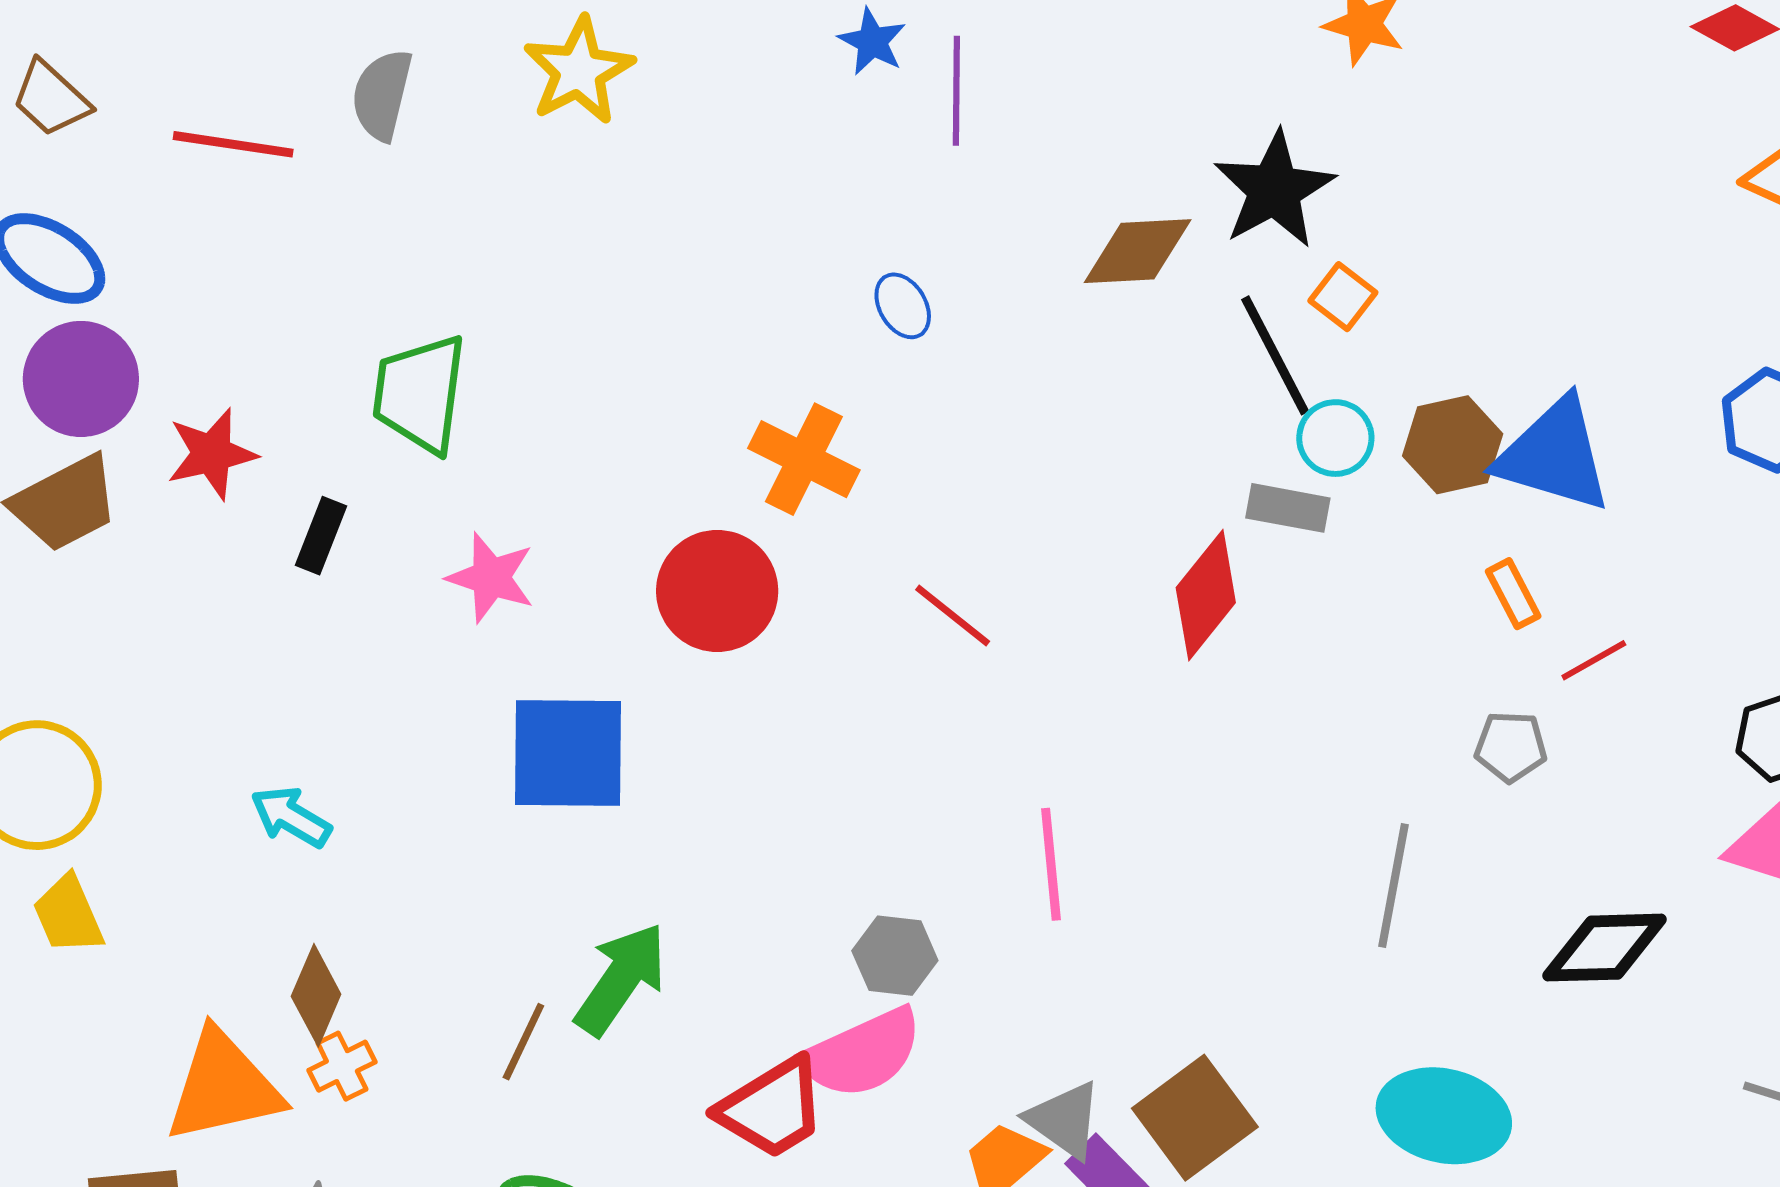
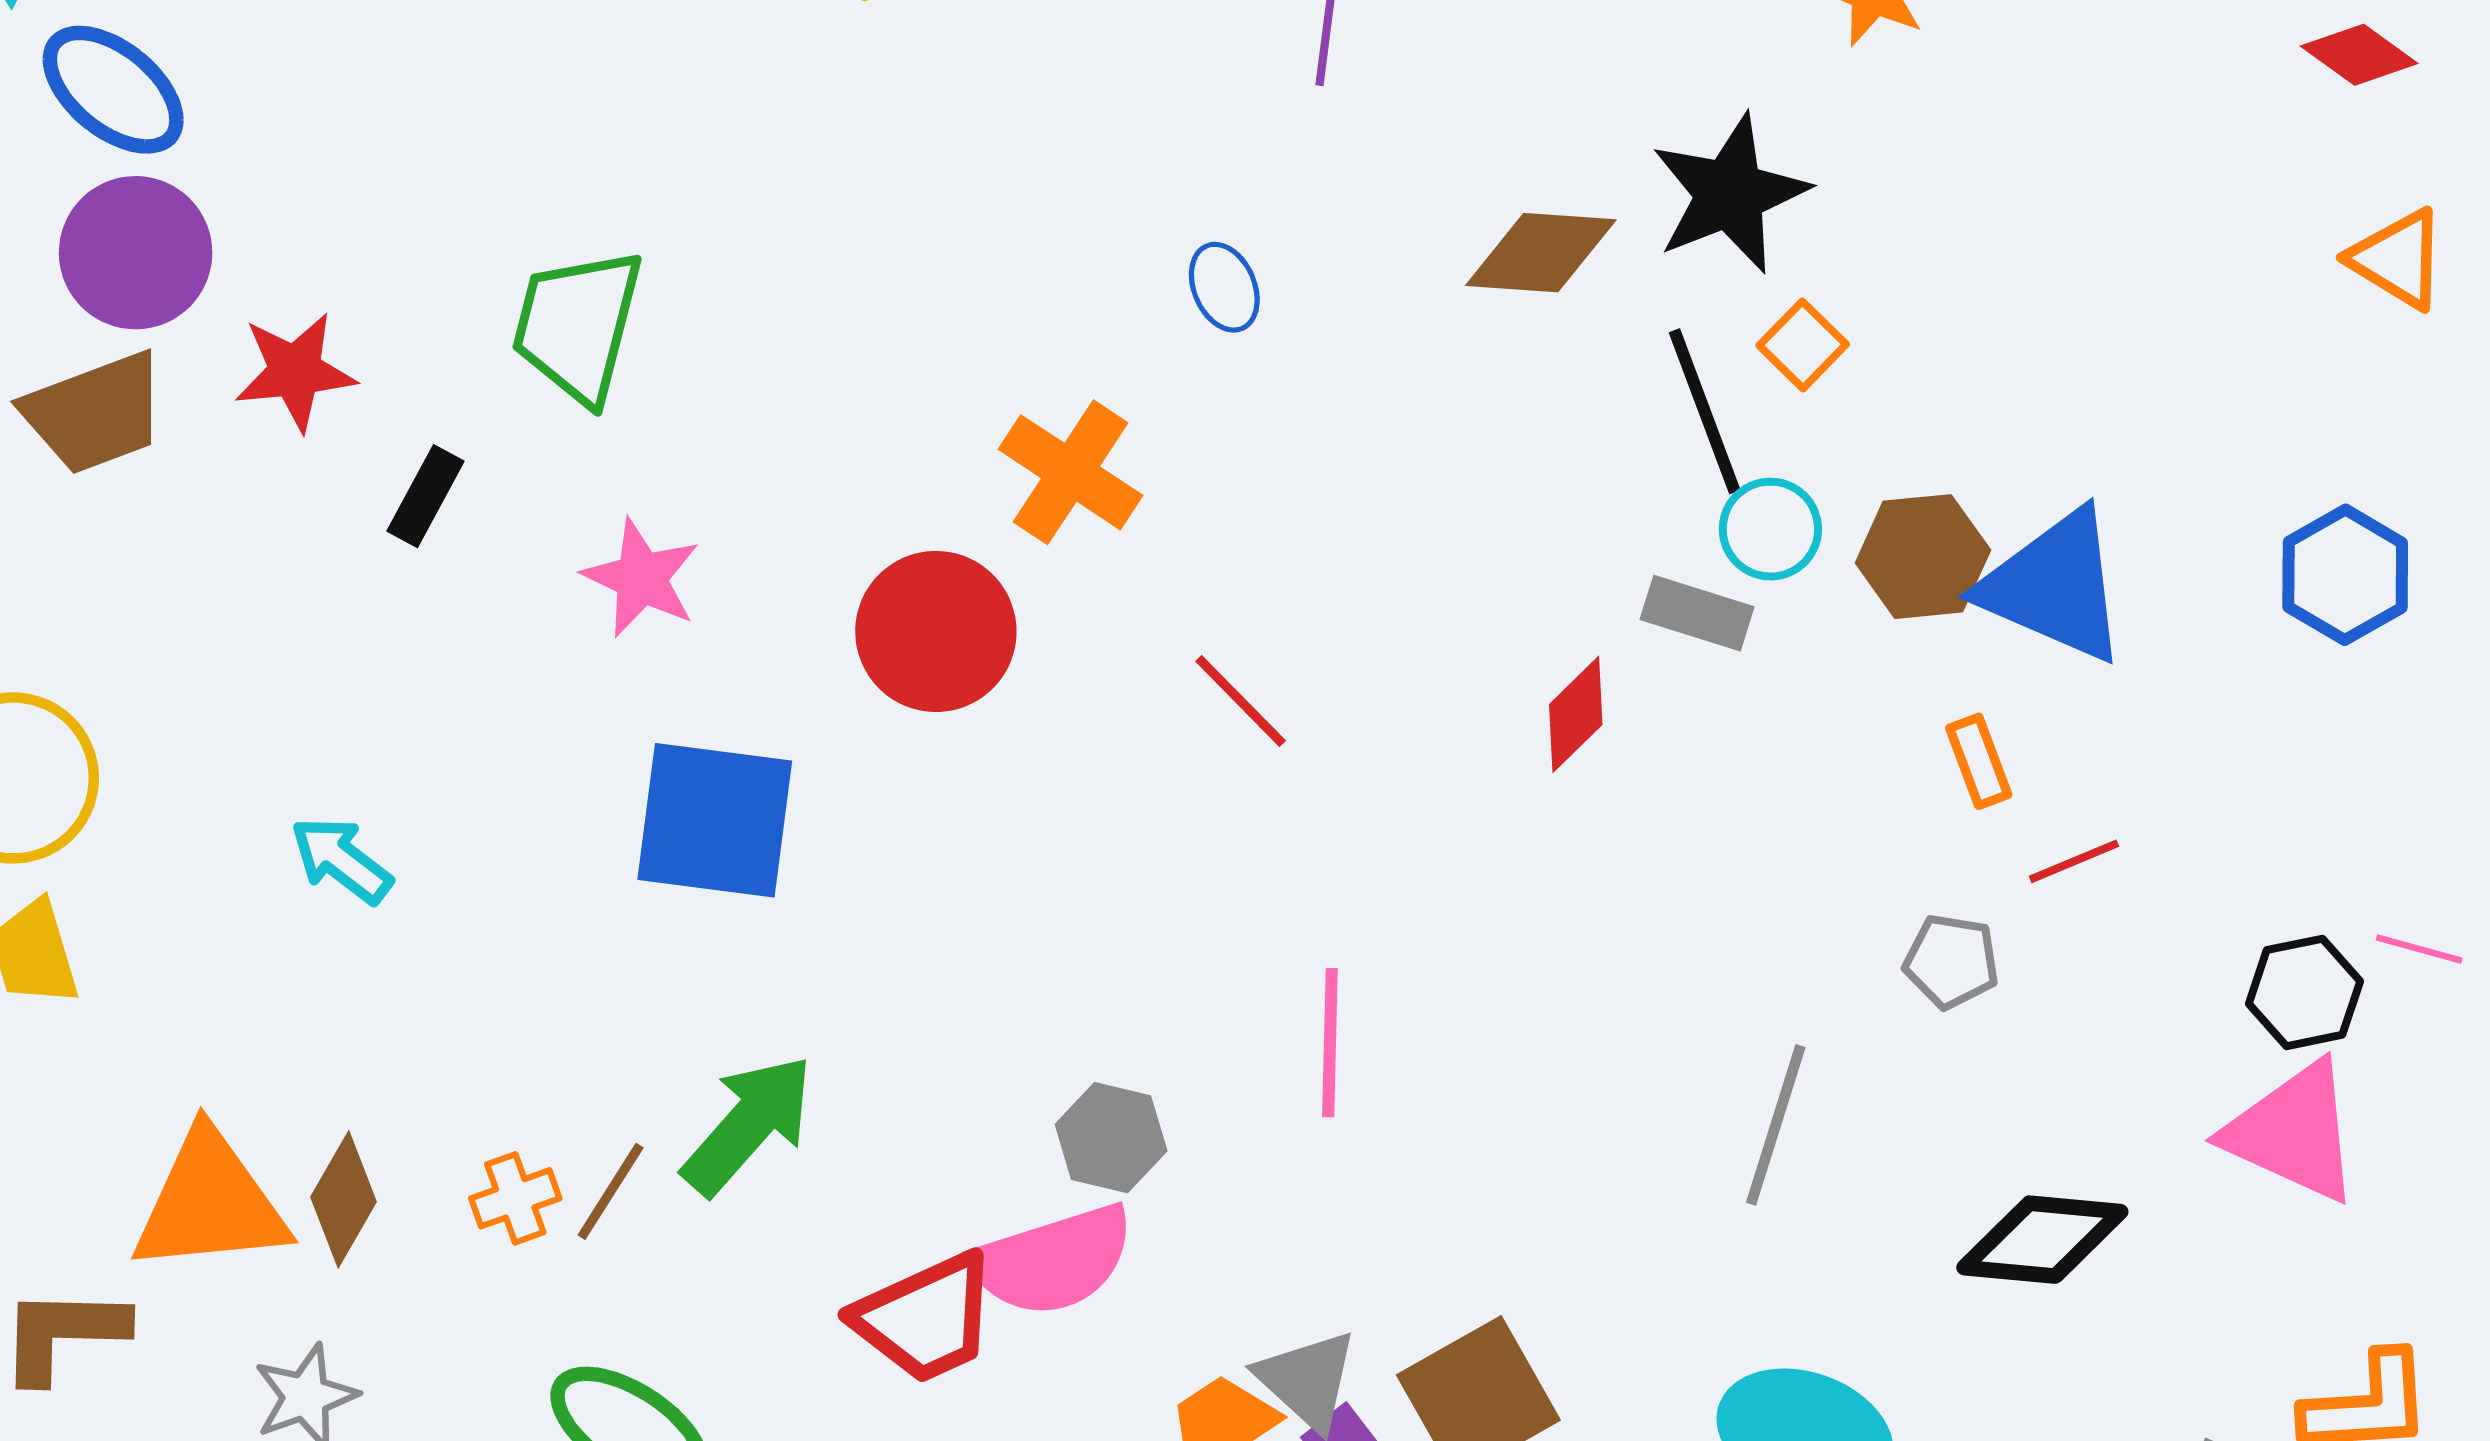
red diamond: (1206, 595) -> (1576, 714), size x0.7
brown diamond: (316, 995) -> (344, 1199), moved
orange cross: (342, 1066) -> (515, 1198), moved

